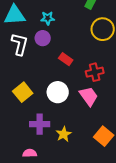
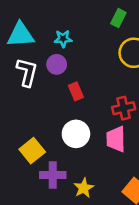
red rectangle: (66, 59) -> (76, 91), moved, turned 32
yellow square: (23, 92) -> (32, 151), moved
pink trapezoid: (89, 96) -> (116, 139), turned -145

